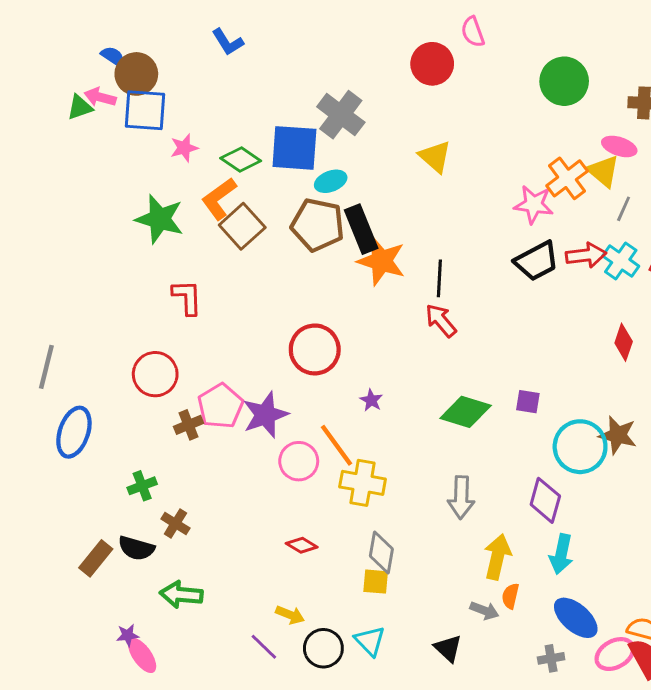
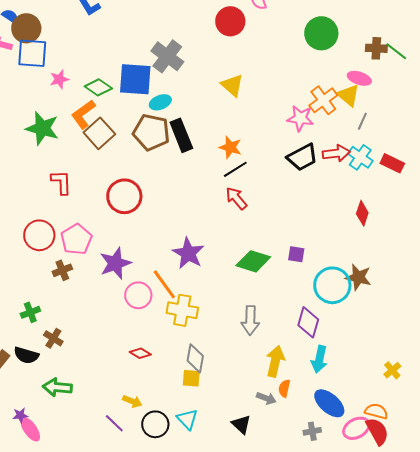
orange star: (381, 261) -> (230, 147), moved, size x0.7
black line: (439, 278) -> (235, 169), turned 55
red circle: (315, 349) -> (124, 196), moved
purple star: (371, 400) -> (188, 253), size x2.0
pink pentagon: (220, 406) -> (76, 239), moved

